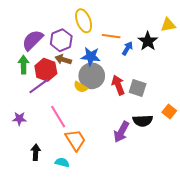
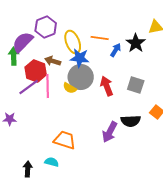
yellow ellipse: (84, 21) -> (73, 42), moved
purple hexagon: (61, 40) -> (46, 27), moved
green arrow: (23, 65) -> (14, 56), moved
gray square: (138, 88) -> (136, 85), moved
pink line: (58, 117) -> (48, 86), moved, turned 30
orange trapezoid: (75, 140) -> (65, 140), turned -40
black arrow: (36, 152) -> (28, 169), moved

